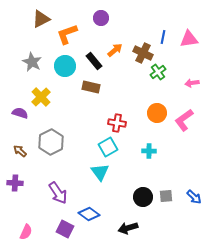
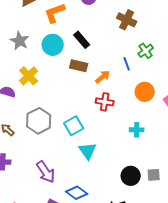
blue line: (163, 37) -> (127, 64), moved, turned -32
orange arrow: (115, 50) -> (103, 77), moved
brown cross: (143, 53) -> (127, 20), moved
cyan square: (108, 147) -> (74, 126), moved

